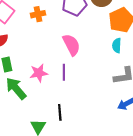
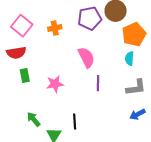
purple line: (64, 72) -> (98, 83), moved
green arrow: (16, 88) -> (34, 119), moved, size x0.7

